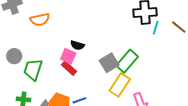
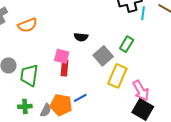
black semicircle: (77, 45) -> (81, 37), moved
green rectangle: (127, 61) -> (127, 44), moved, size x0.7
red rectangle: (69, 68) -> (64, 68), turned 63

